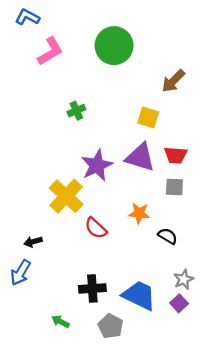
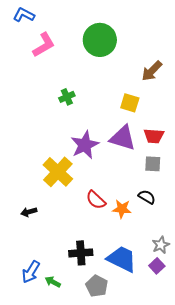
orange star: (139, 213) -> (122, 209), moved
red semicircle: (96, 228) -> (96, 200), moved
black semicircle: (168, 236) -> (147, 197), moved
blue arrow: (21, 273) -> (31, 272), moved

